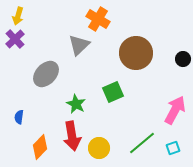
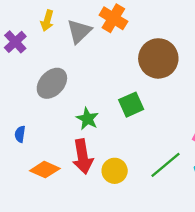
yellow arrow: (18, 16) -> (47, 21), moved
gray triangle: (79, 45) -> (79, 31), moved
orange diamond: (40, 147) -> (45, 170), turned 70

